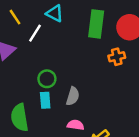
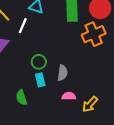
orange cross: (117, 57) -> (94, 34), size x1.6
green semicircle: (20, 117) -> (21, 98), size x0.7

